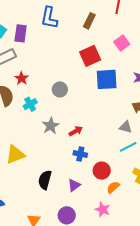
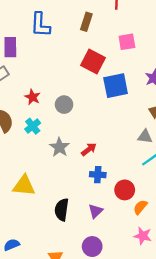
pink square: (122, 43) -> (127, 42), turned 35
red square: (90, 56) -> (93, 61), turned -30
red star: (22, 78) -> (33, 97), moved
yellow triangle: (15, 155) -> (24, 186), turned 35
pink star: (103, 210) -> (143, 236), moved

